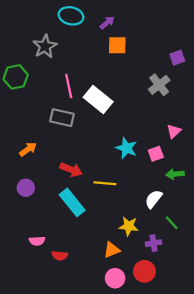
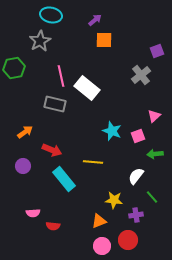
cyan ellipse: (71, 16) -> (51, 15), moved
red arrow: (71, 170) -> (52, 150), moved

